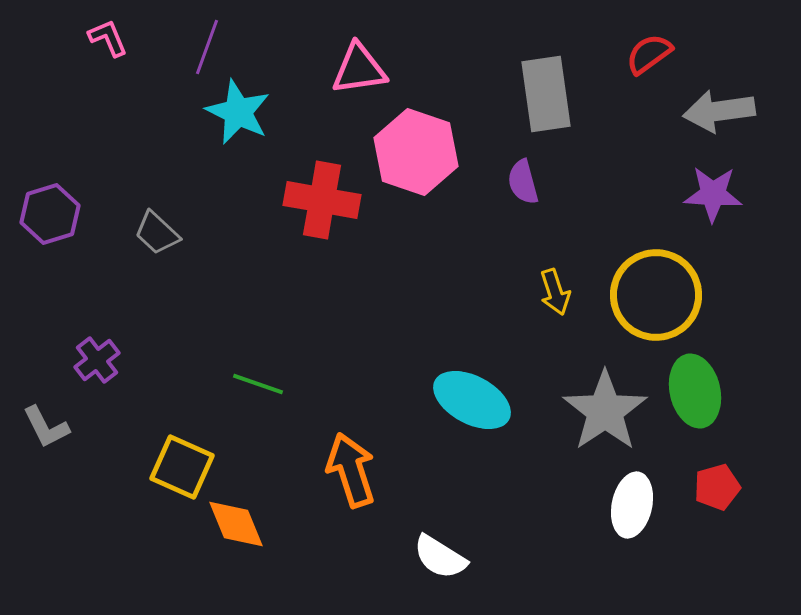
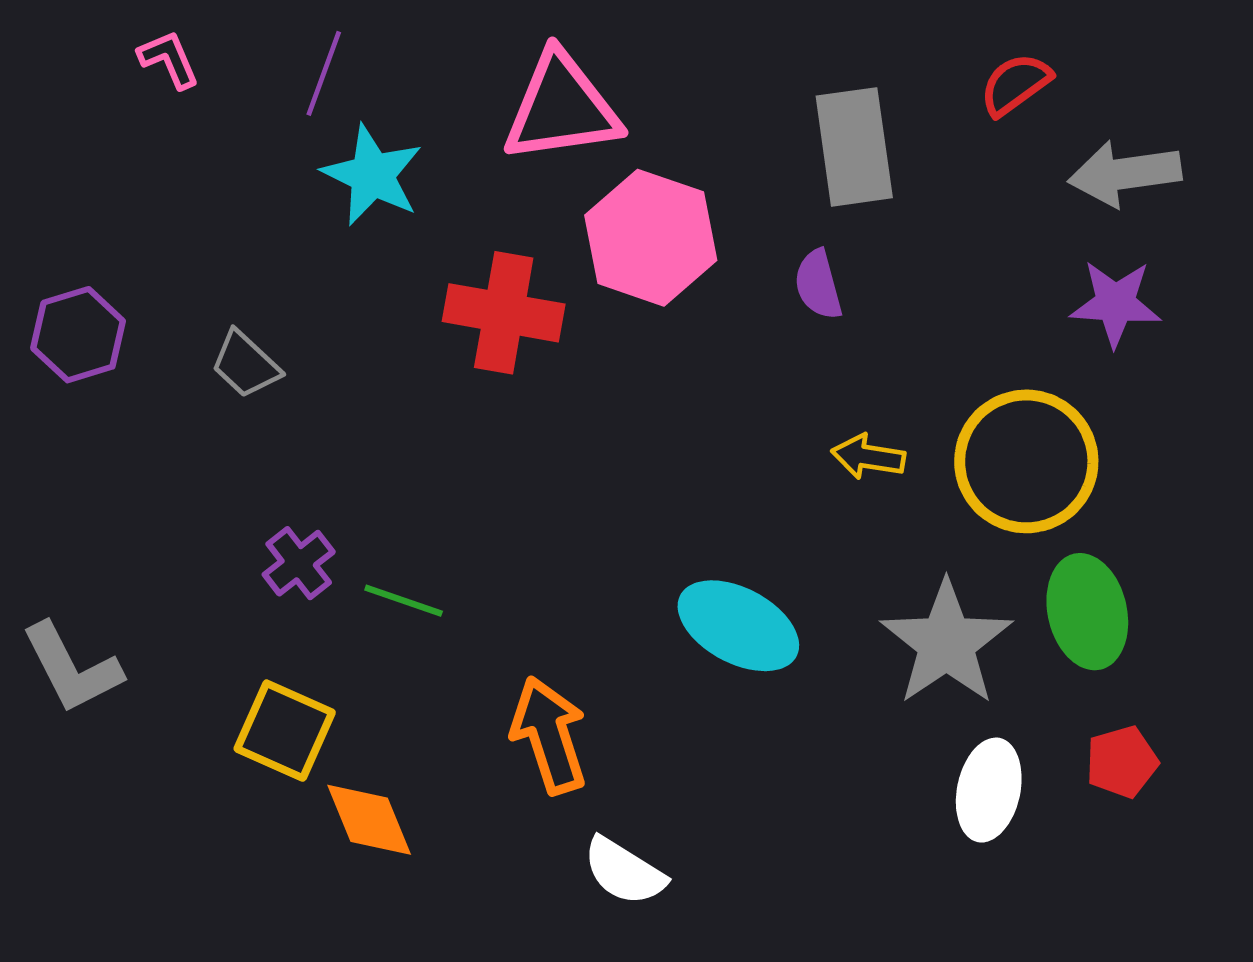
pink triangle: (359, 69) -> (562, 108), size x1.4
yellow arrow: (555, 292) -> (868, 457), turned 117
purple cross: (97, 360) -> (299, 563), moved
gray L-shape: (46, 427) -> (72, 668), size x1.4
white semicircle: (440, 557) -> (624, 871), moved

